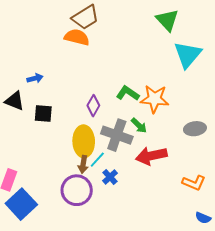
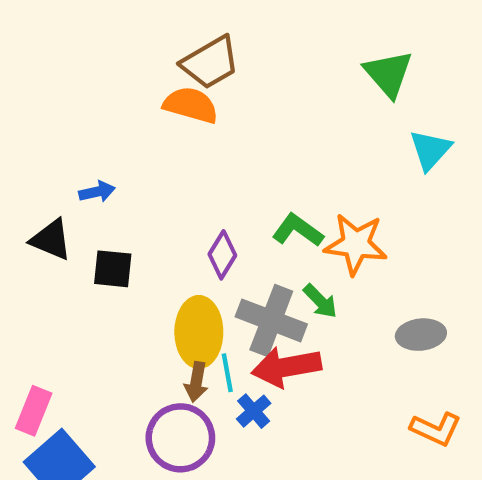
cyan triangle: (188, 55) -> (430, 150), size x0.7
gray ellipse: (195, 129) -> (421, 335), moved
red arrow: (151, 156) -> (286, 367), moved
cyan line: (97, 160) -> (227, 373), turned -54

